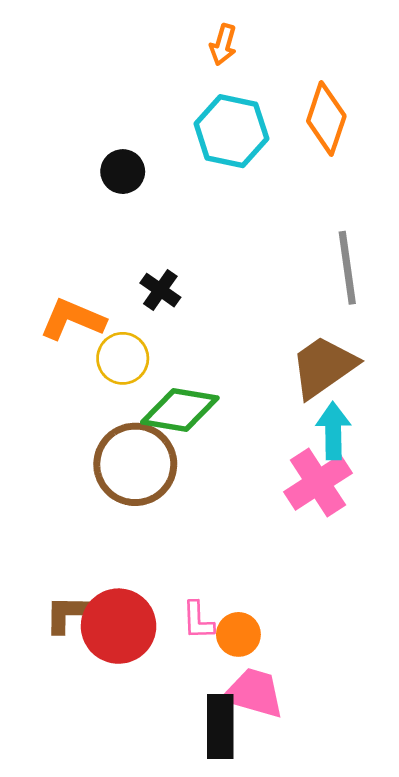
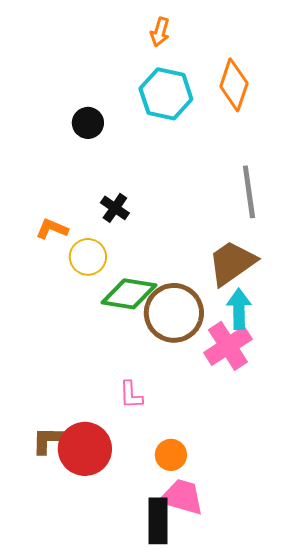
orange L-shape: (73, 319) -> (52, 229), size x0.7
brown circle: (135, 464) -> (174, 313), moved
pink L-shape: (198, 621) -> (131, 395), moved

